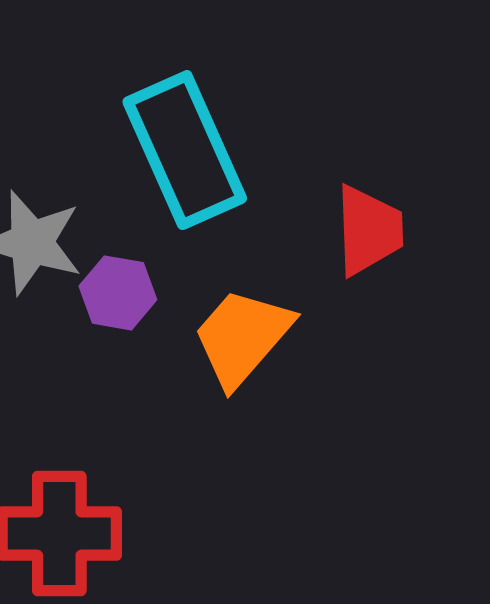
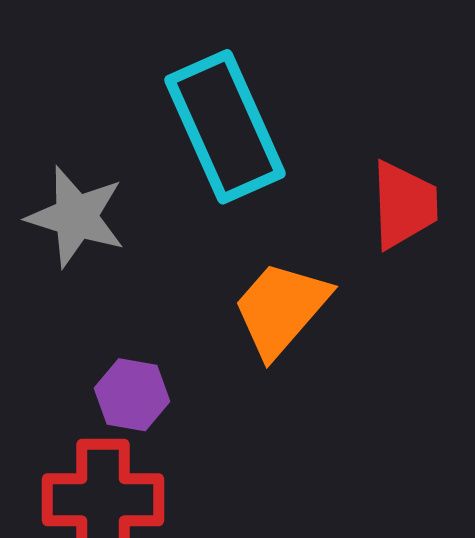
purple hexagon: (118, 293) -> (132, 395), moved

